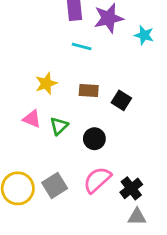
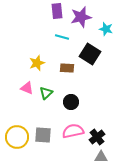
black square: (121, 100) -> (90, 54), moved, size x1.5
pink semicircle: (97, 180) -> (73, 131), turned 30
gray square: (55, 186) -> (43, 135), turned 36

